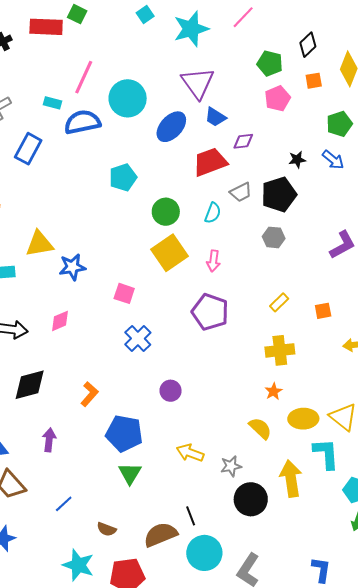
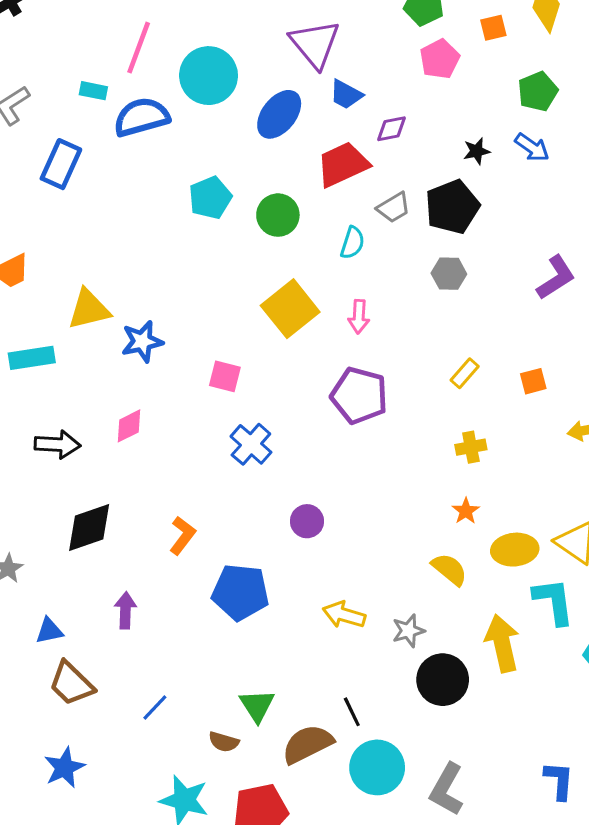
green circle: (166, 212) -> (278, 215), moved
yellow cross: (280, 350) -> (471, 447), size x0.7
green triangle: (130, 473) -> (257, 706), moved

